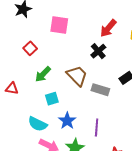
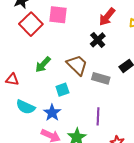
red square: (30, 48) -> (31, 24), moved, size x1.6
cyan square: (52, 99) -> (62, 90), moved
blue star: (67, 121) -> (52, 113), moved
cyan semicircle: (38, 124) -> (26, 107), moved

